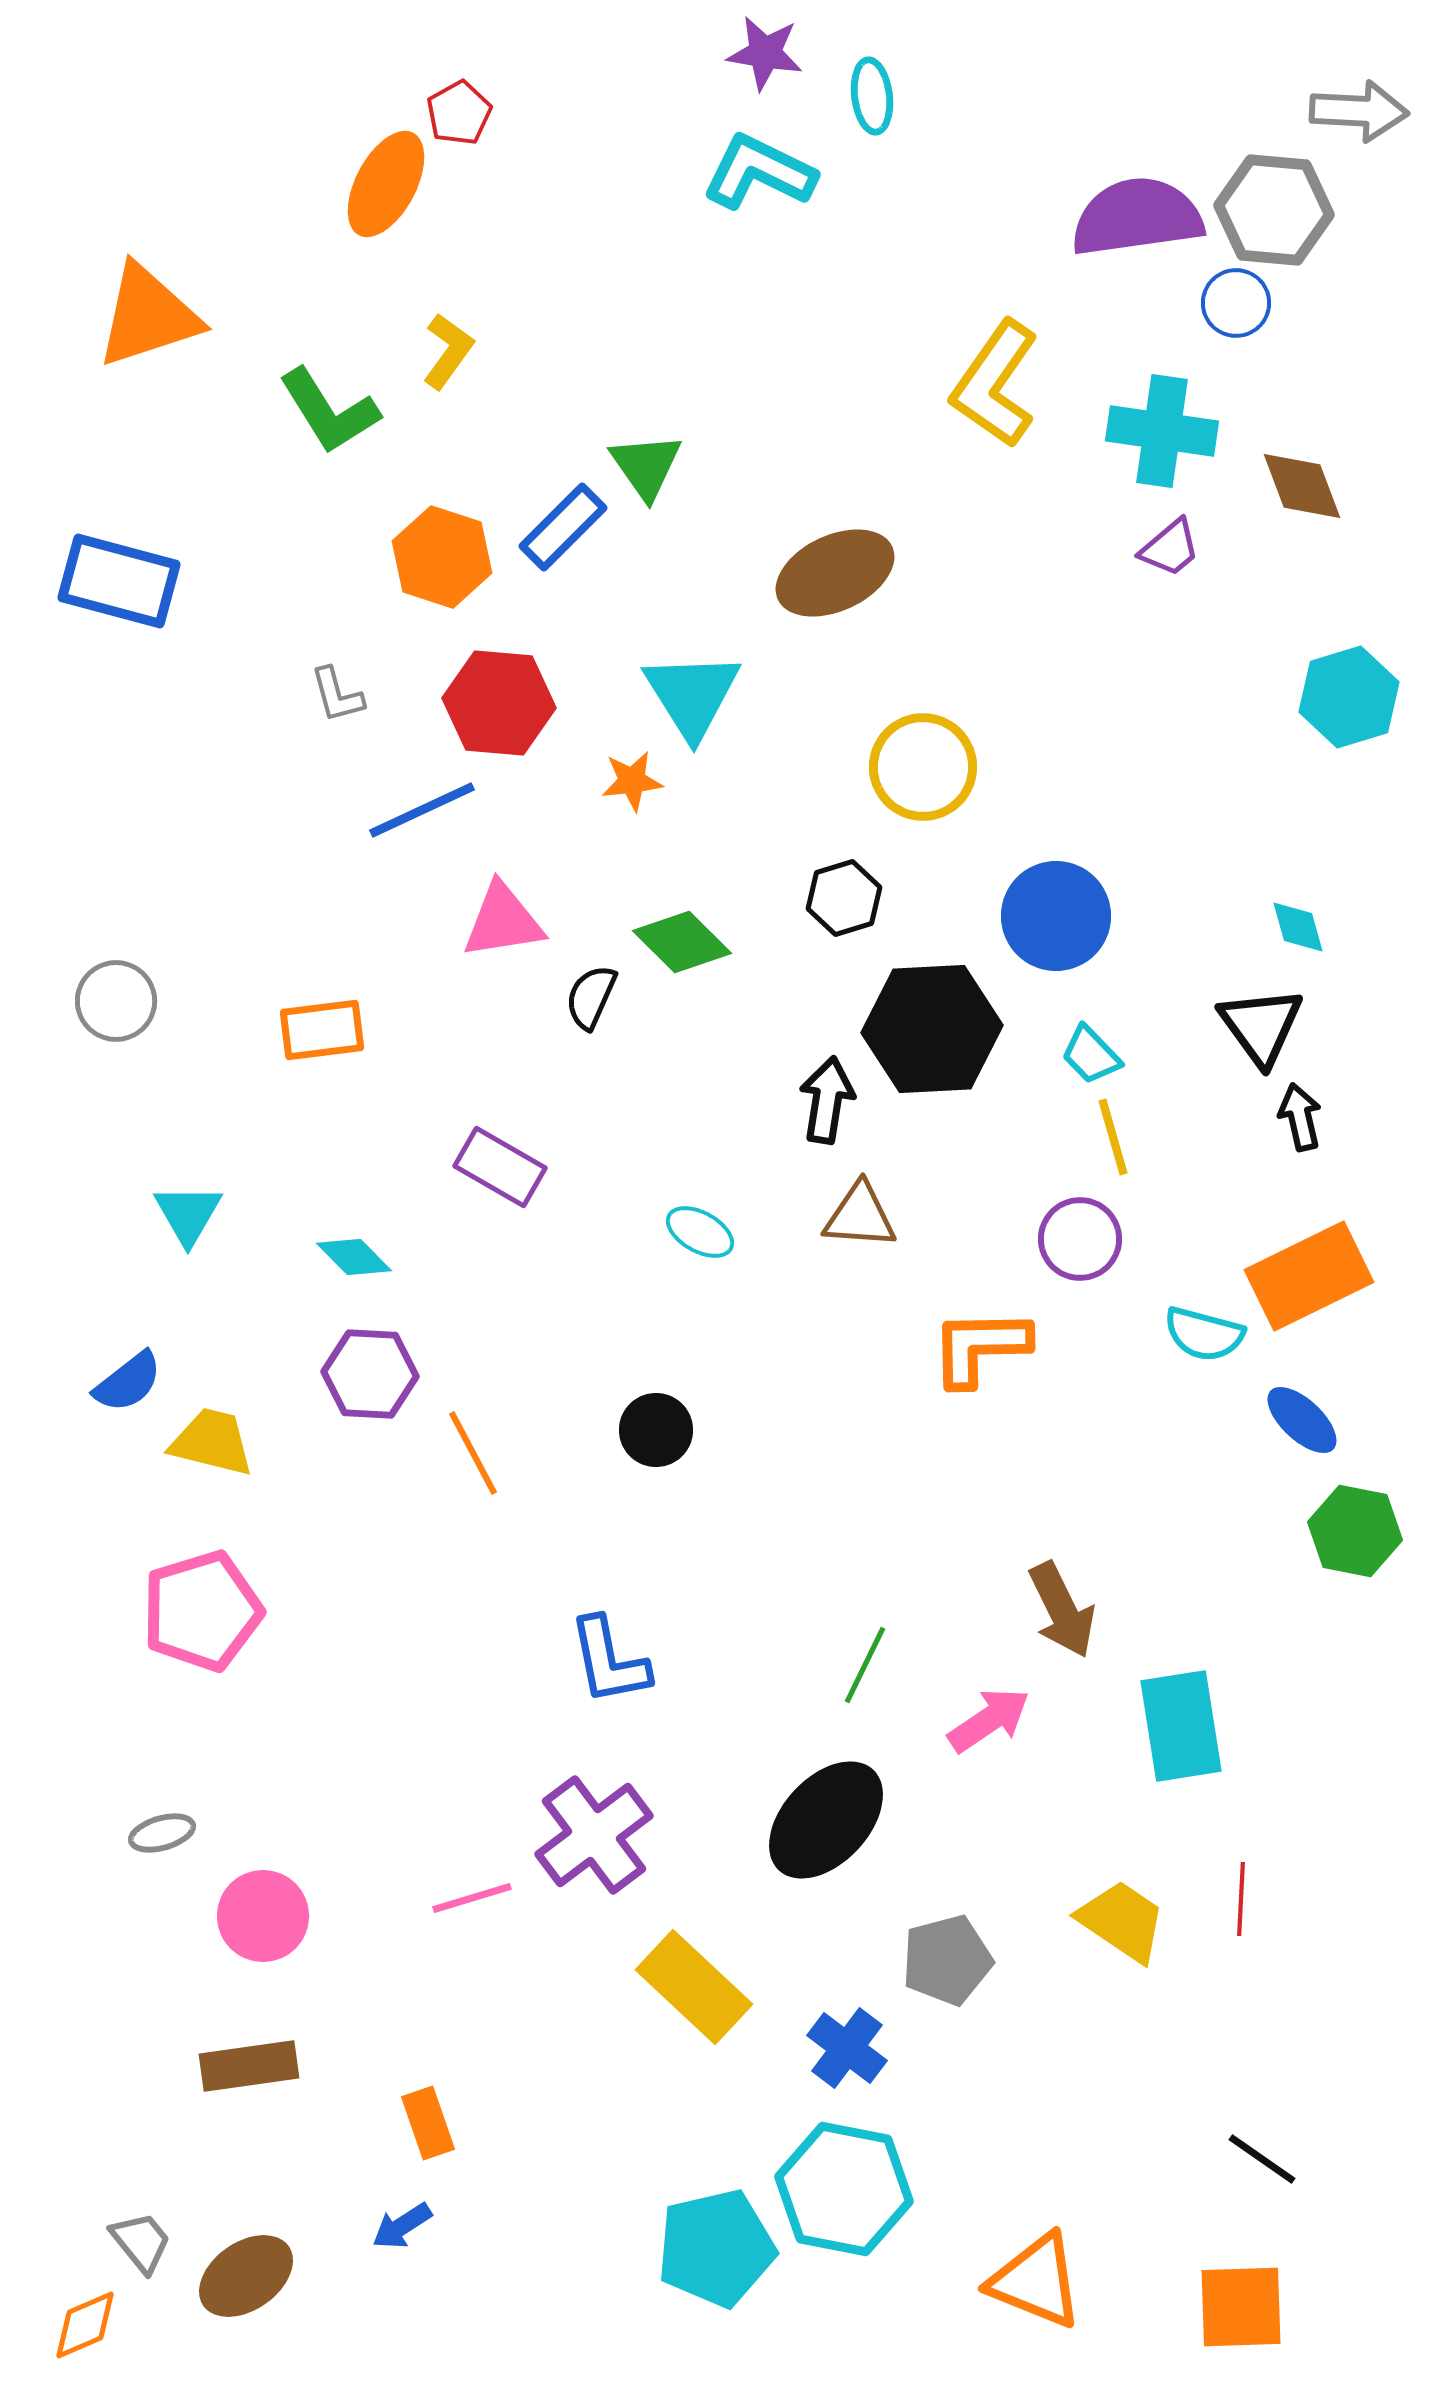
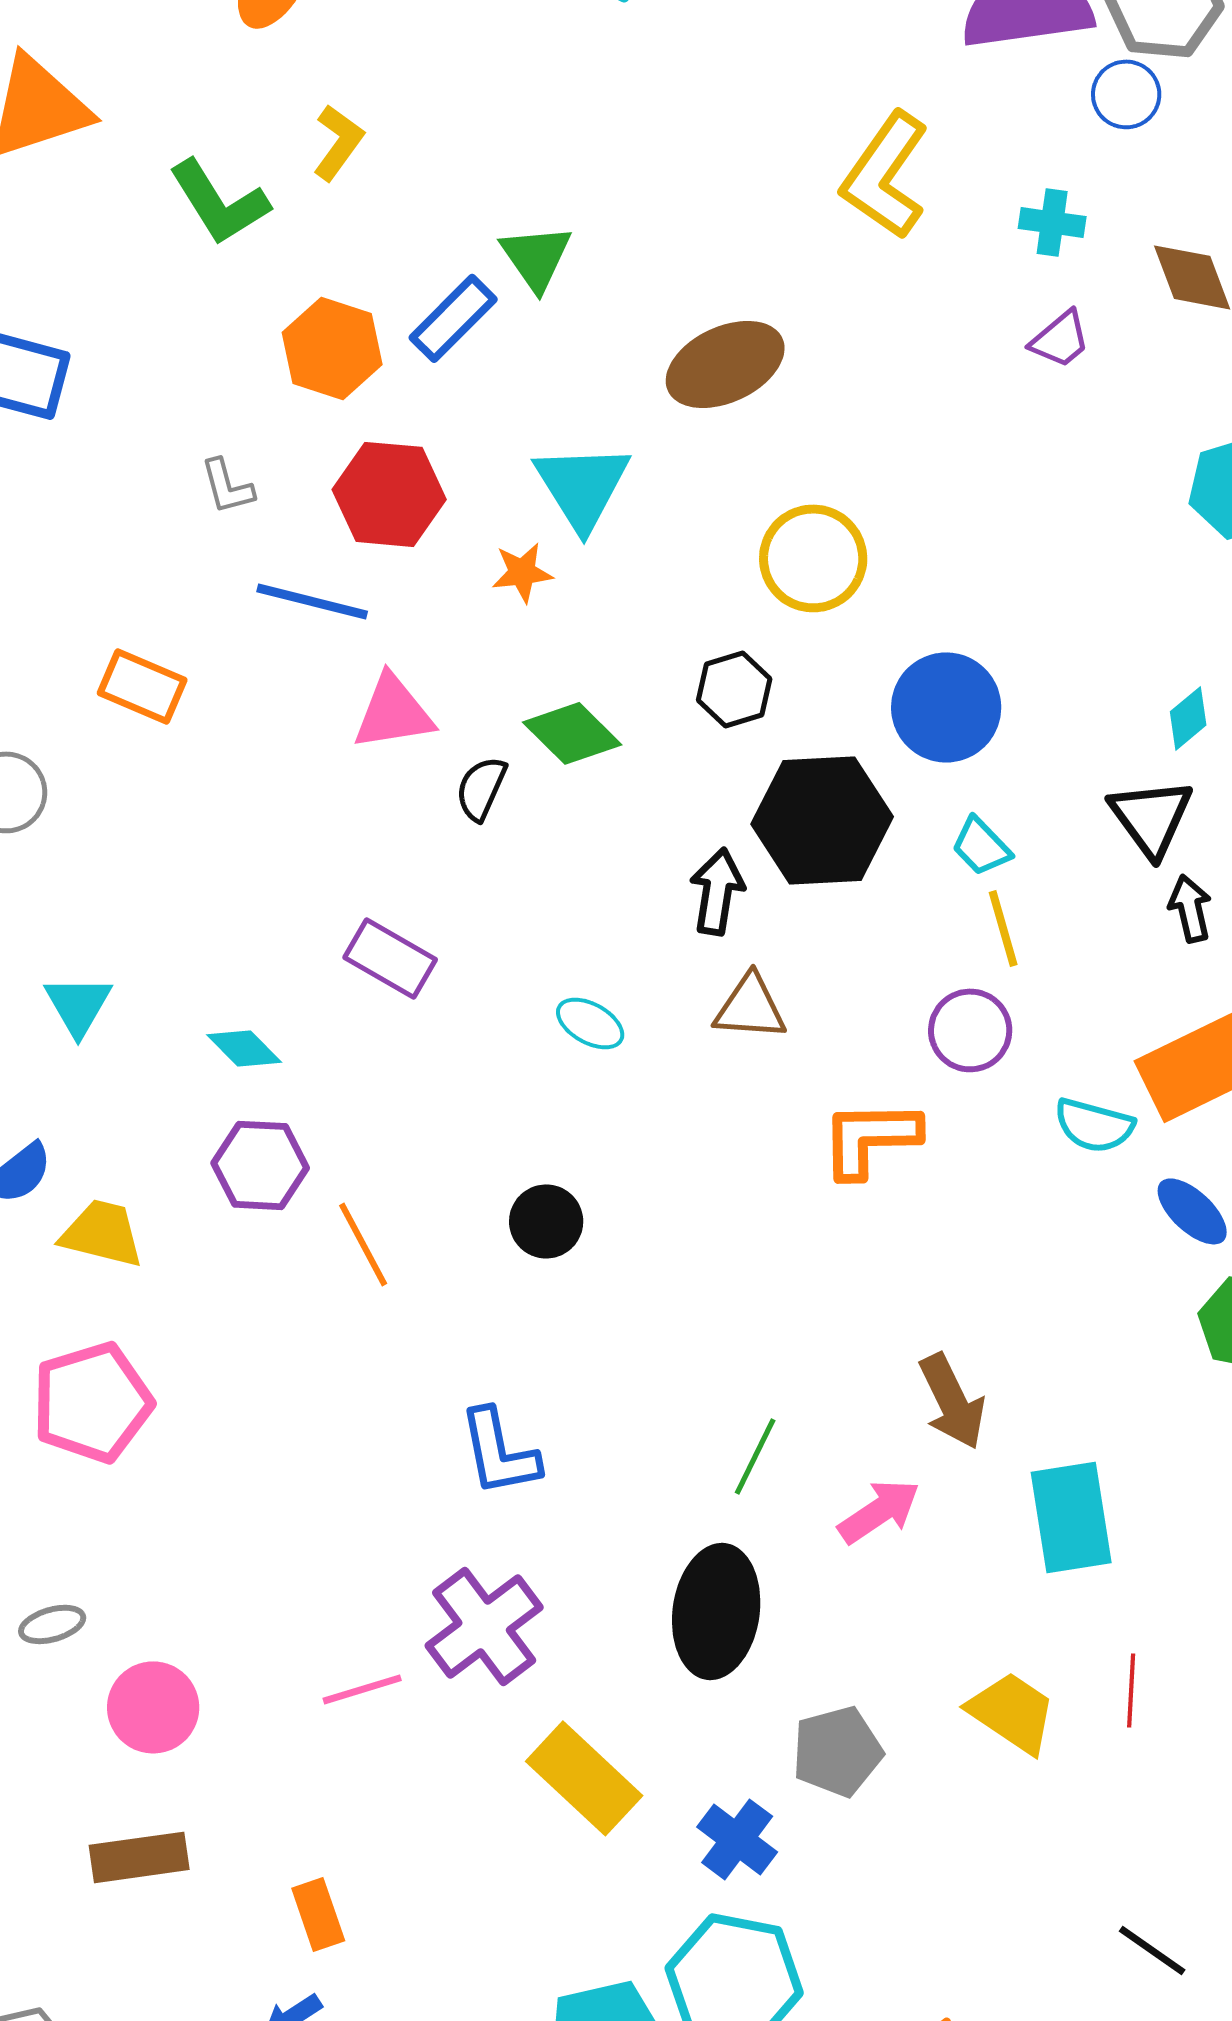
cyan cross: (1162, 431) -> (1052, 222), size x0.6
blue line: (422, 810) -> (312, 601), turned 39
cyan diamond: (1298, 927) -> (1188, 718), turned 66
orange rectangle: (322, 1030) -> (142, 686), moved, turned 30
black ellipse: (826, 1820) -> (716, 1611), turned -35

